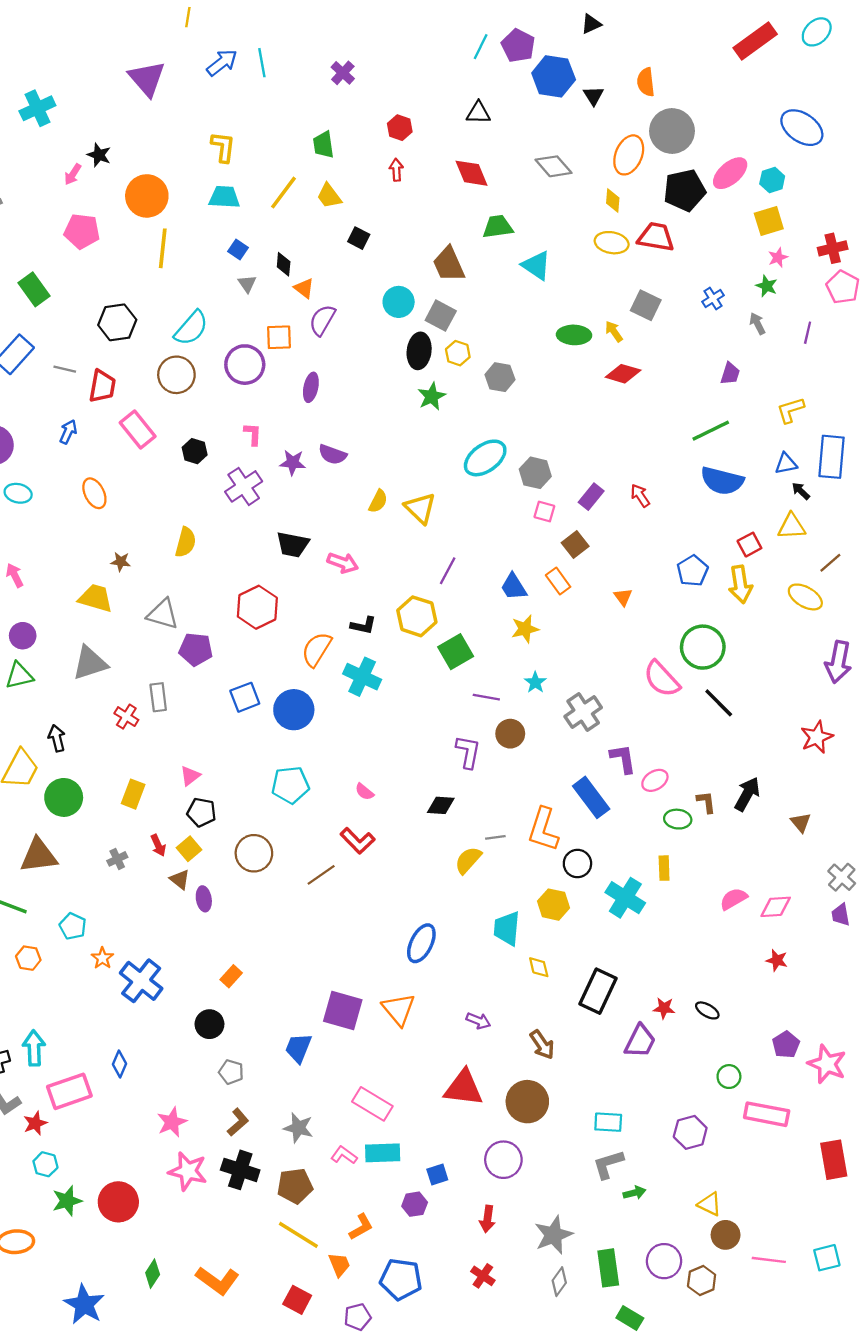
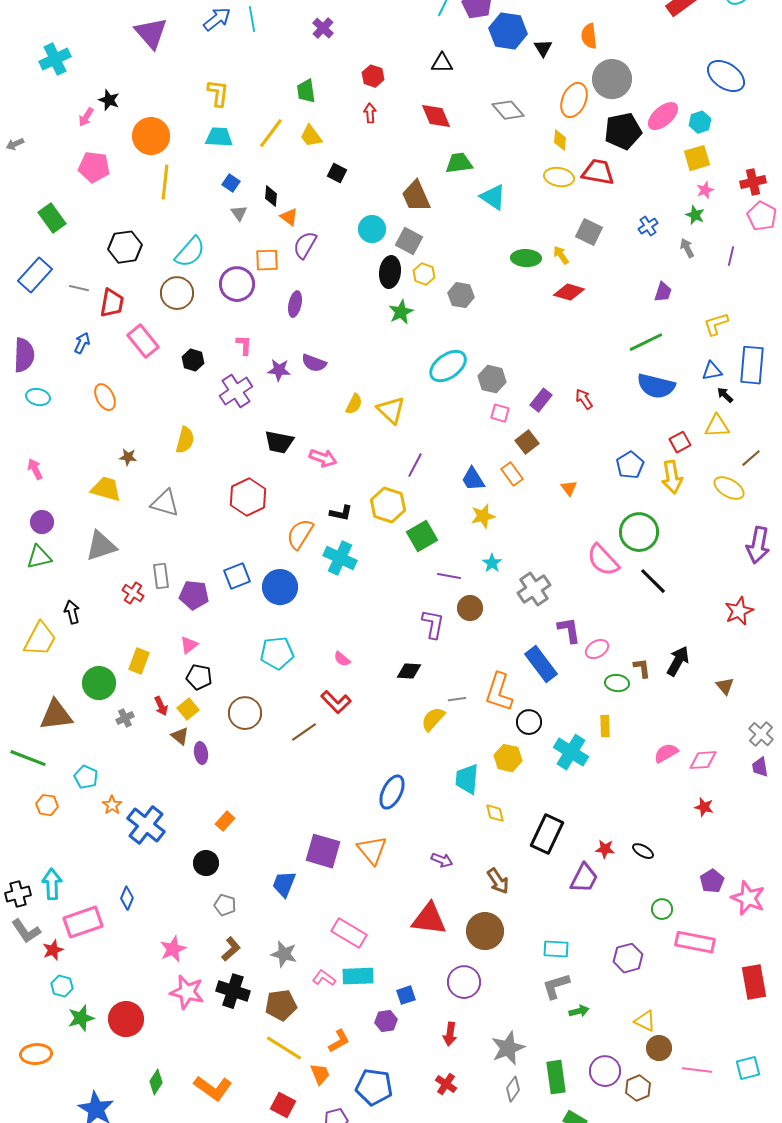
purple pentagon: (196, 649) -> (194, 595), moved
green circle: (64, 797) -> (99, 683), moved

